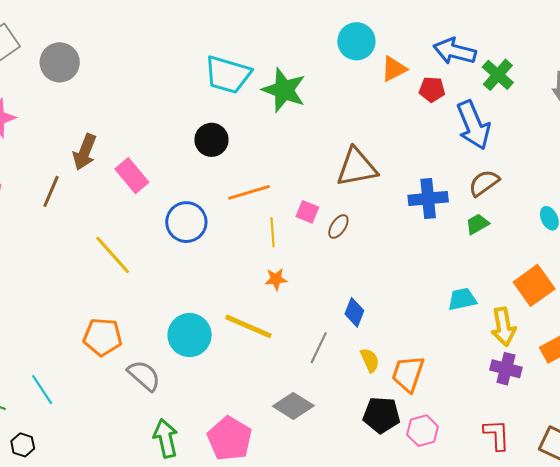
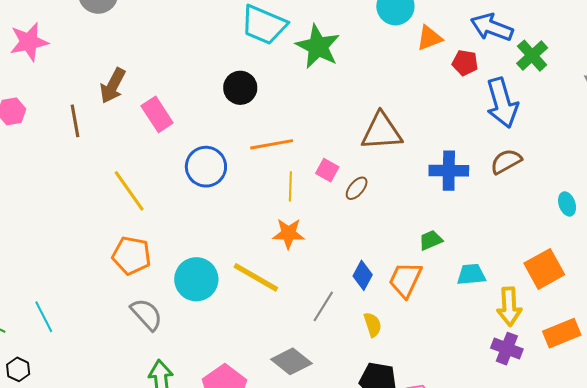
brown line: (51, 191) -> (75, 121), turned -40
green trapezoid: (477, 224) -> (431, 240), moved
orange star: (276, 279) -> (289, 233), size x1.4
orange pentagon: (103, 337) -> (131, 255), moved
orange trapezoid: (408, 374) -> (405, 280), moved

